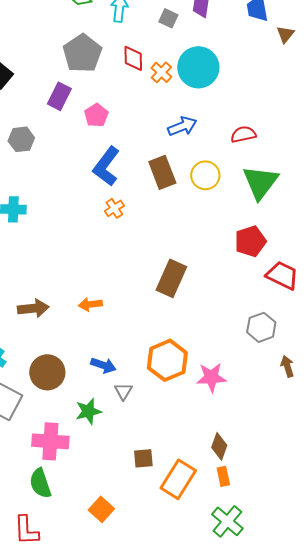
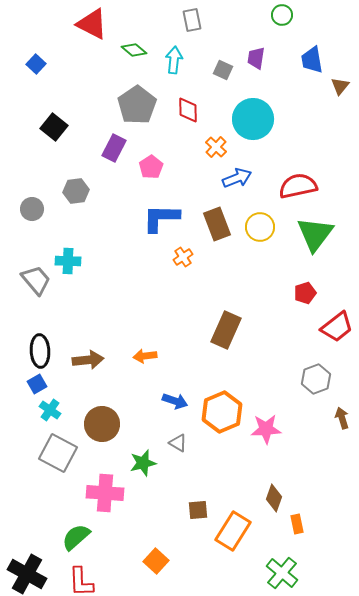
orange cross: (161, 72) -> (216, 147), moved
red semicircle: (243, 134) -> (298, 186), size x1.5
blue L-shape: (106, 166) -> (161, 218), turned 54
orange cross: (114, 208) -> (183, 257), moved
red pentagon: (250, 241) -> (305, 293), size x0.7
red trapezoid: (282, 275) -> (337, 327), turned 116
blue arrow: (103, 365) -> (175, 401), moved
gray triangle: (123, 391) -> (178, 443), turned -30
orange rectangle: (223, 476) -> (297, 524), moved
green semicircle: (40, 483) -> (76, 537), moved, turned 68

